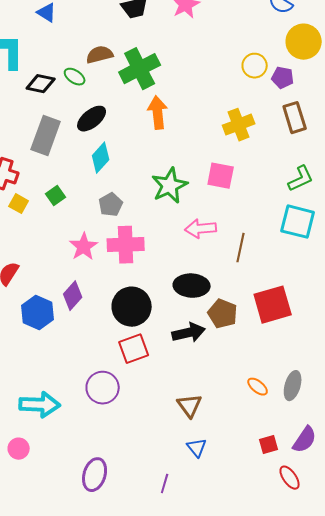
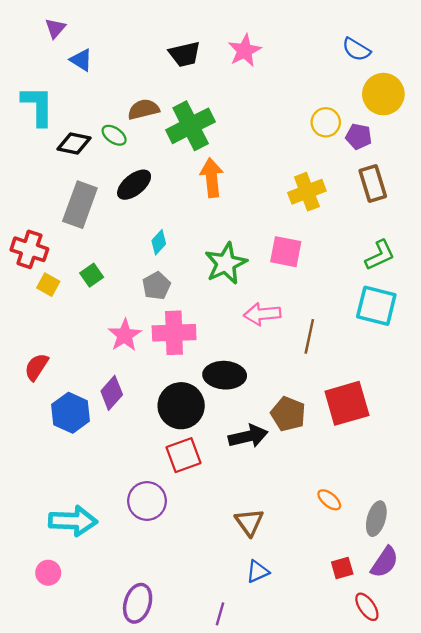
cyan diamond: (101, 158) -> (159, 242), moved, size x0.7
black ellipse: (192, 286) -> (225, 375), moved
gray ellipse: (293, 386) -> (376, 519), moved
blue triangle: (197, 448) -> (258, 572), turned 45

